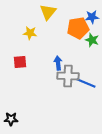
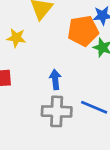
gray cross: (68, 76) -> (57, 111), moved

